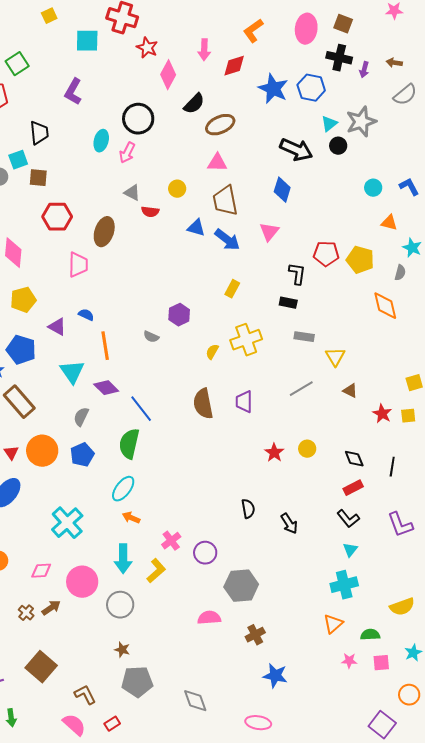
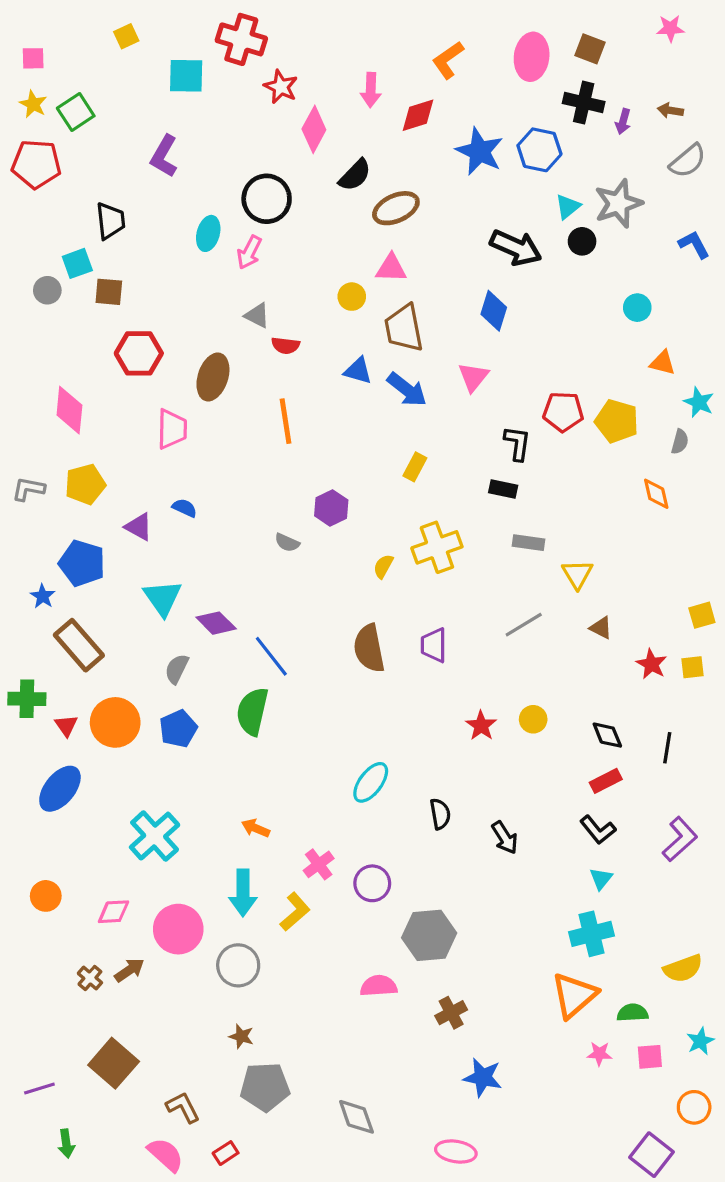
blue L-shape: (409, 187) -> (694, 244), moved
yellow circle: (177, 189) -> (352, 297), moved
orange diamond: (385, 306) -> (656, 494), size x0.7
orange line: (105, 346) -> (286, 421), moved
cyan ellipse: (123, 489) -> (371, 782), moved
purple L-shape: (400, 525) -> (680, 839), turned -112
orange triangle: (333, 624) -> (574, 995), size x1.5

